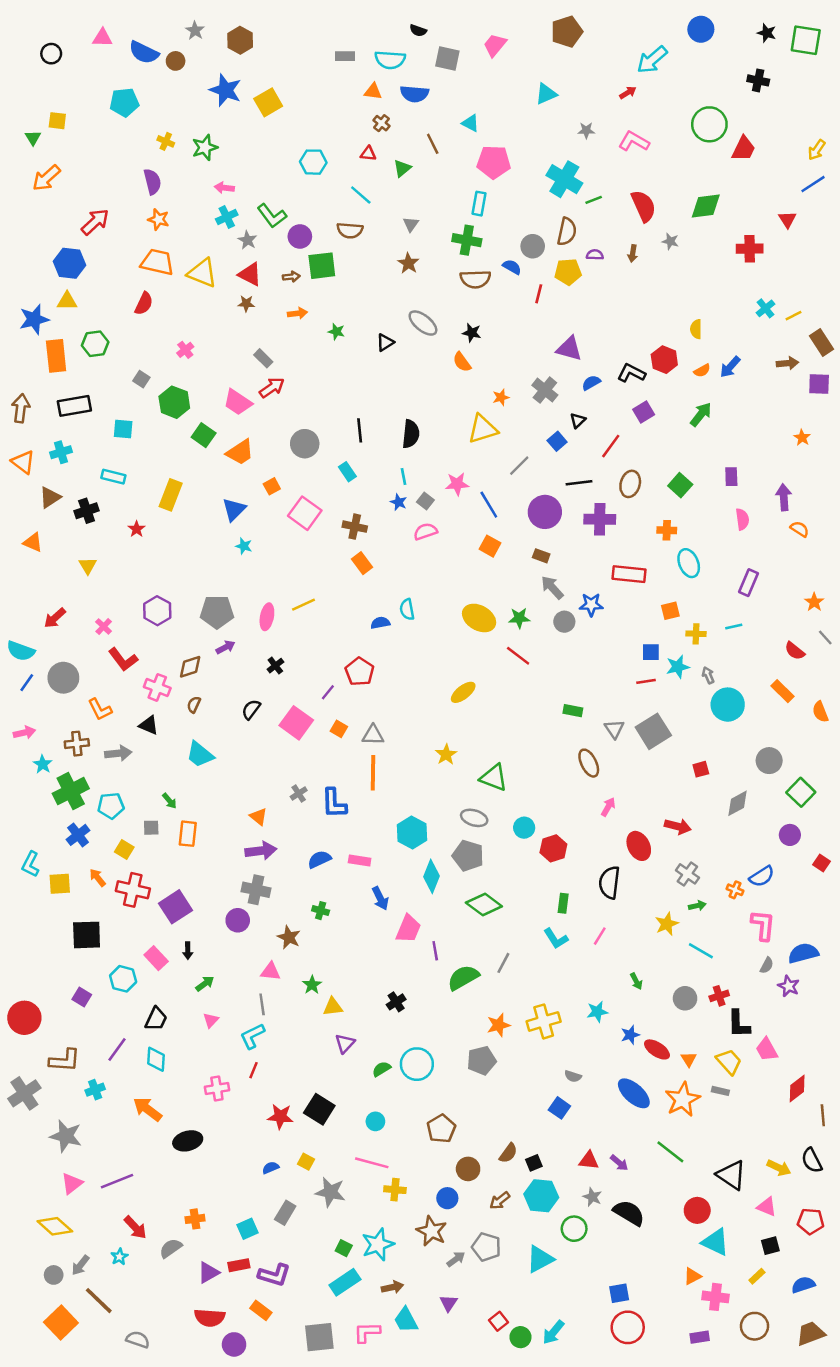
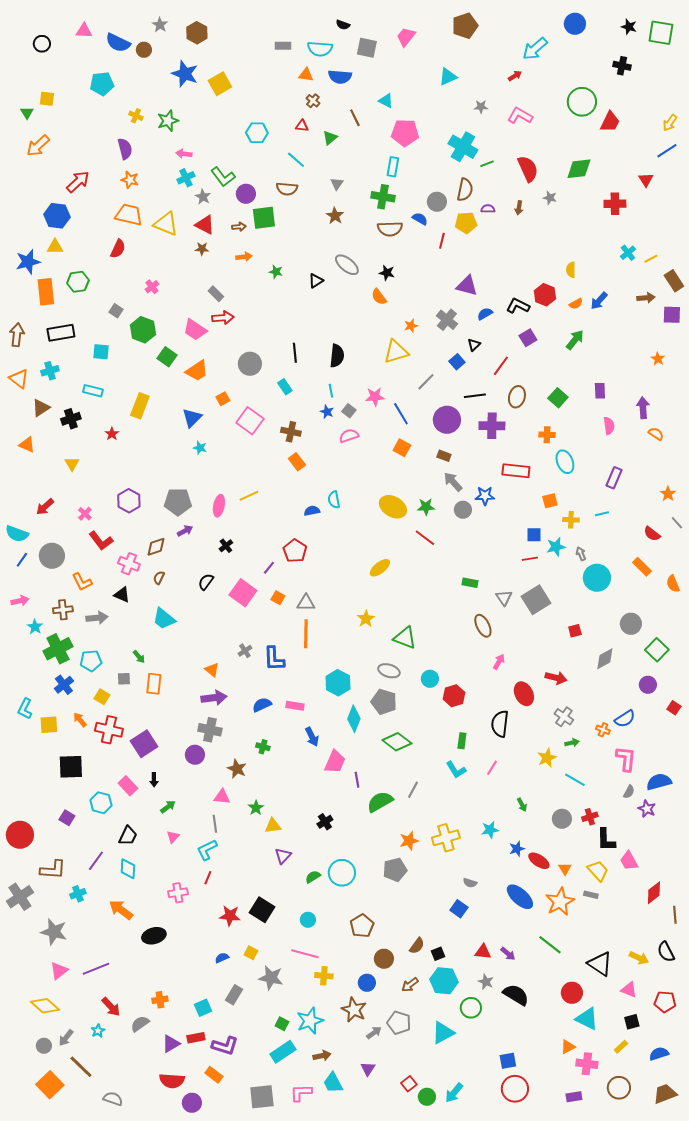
red arrow: (272, 388) -> (223, 318), turned 30

